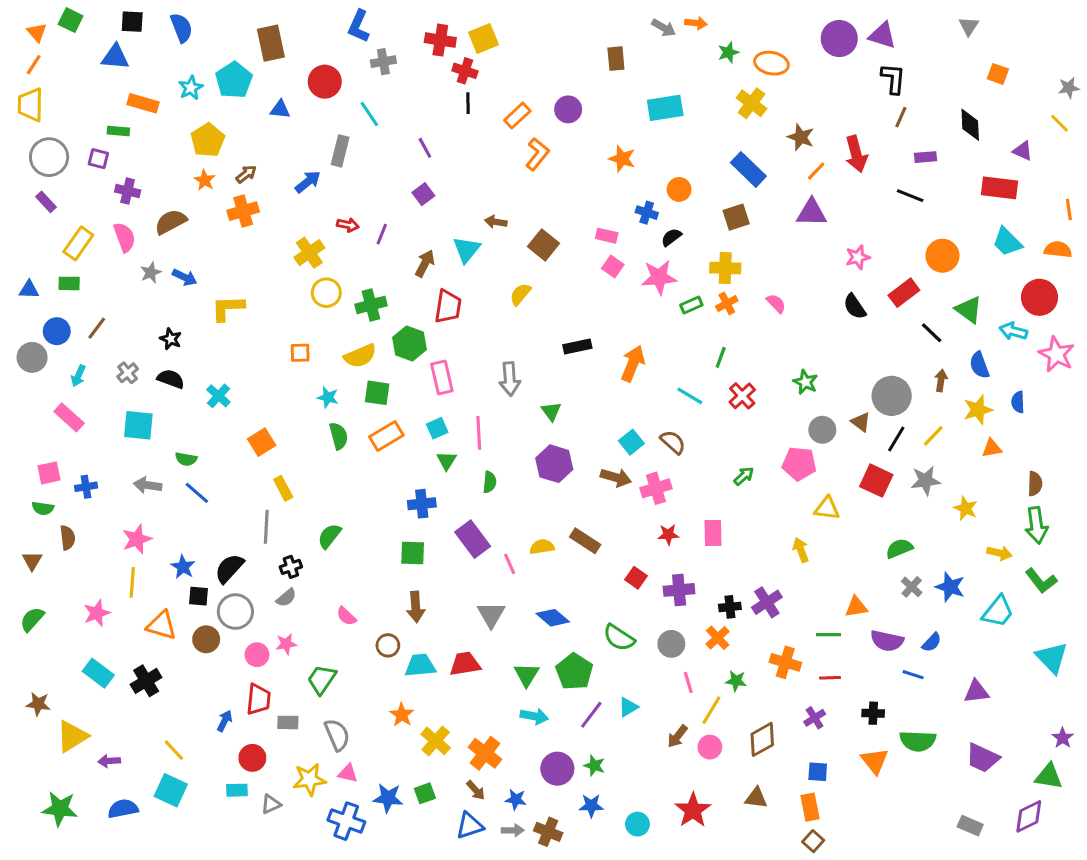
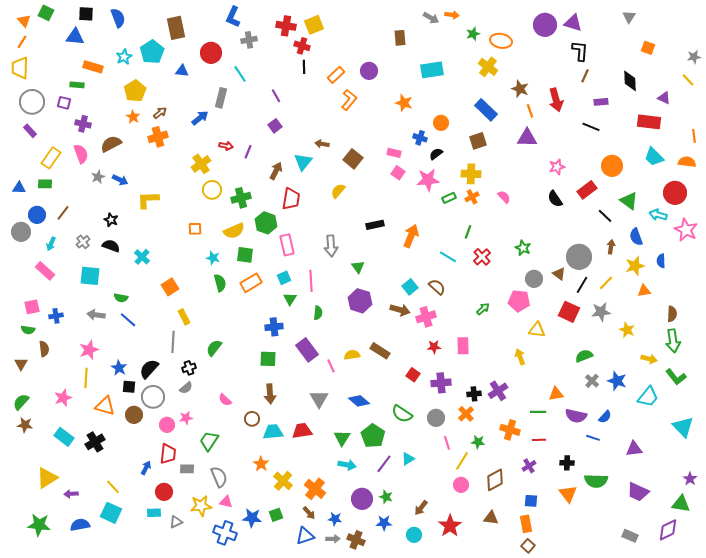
orange line: (816, 171) -> (530, 111), turned -64
brown star: (38, 704) -> (25, 425), moved
brown arrow: (678, 736) -> (421, 508), moved

